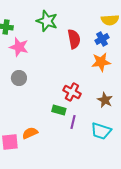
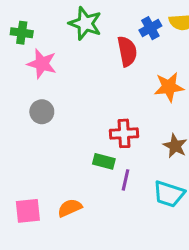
blue cross: (102, 39) -> (150, 28), moved
red cross: (72, 92) -> (124, 133), turned -30
orange semicircle: (30, 133) -> (70, 208), moved

